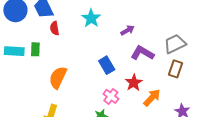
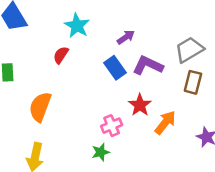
red semicircle: (55, 28) -> (61, 55), moved, turned 48
blue rectangle: (107, 65) -> (115, 68), moved
pink cross: (111, 96) -> (112, 126), turned 35

